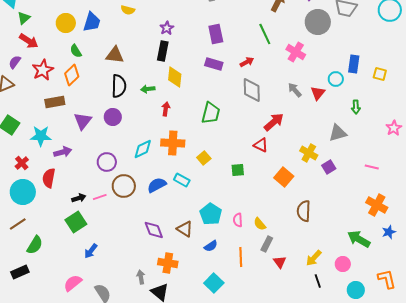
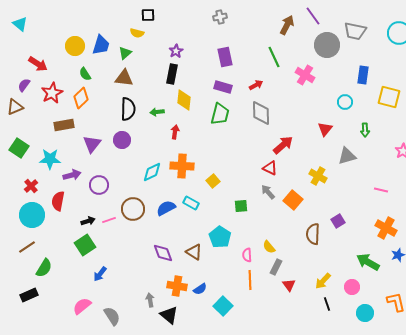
green triangle: (24, 18) -> (125, 53), moved
blue rectangle: (354, 64) -> (363, 75), moved
yellow square: (380, 74) -> (389, 97), size x1.6
gray arrow: (295, 90) -> (268, 192), moved
red triangle: (318, 93) -> (325, 129), moved
green trapezoid: (211, 113) -> (220, 114), moved
purple circle: (107, 162) -> (99, 185), moved
purple square: (329, 167) -> (338, 221), moved
green square: (238, 170) -> (241, 206), moved
pink semicircle: (238, 220) -> (247, 255), moved
blue semicircle: (211, 246) -> (200, 289), moved

